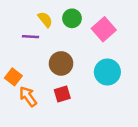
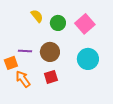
green circle: (72, 18) -> (58, 23), moved
purple line: (31, 37) -> (25, 51), moved
orange square: (13, 77) -> (11, 63), turned 32

